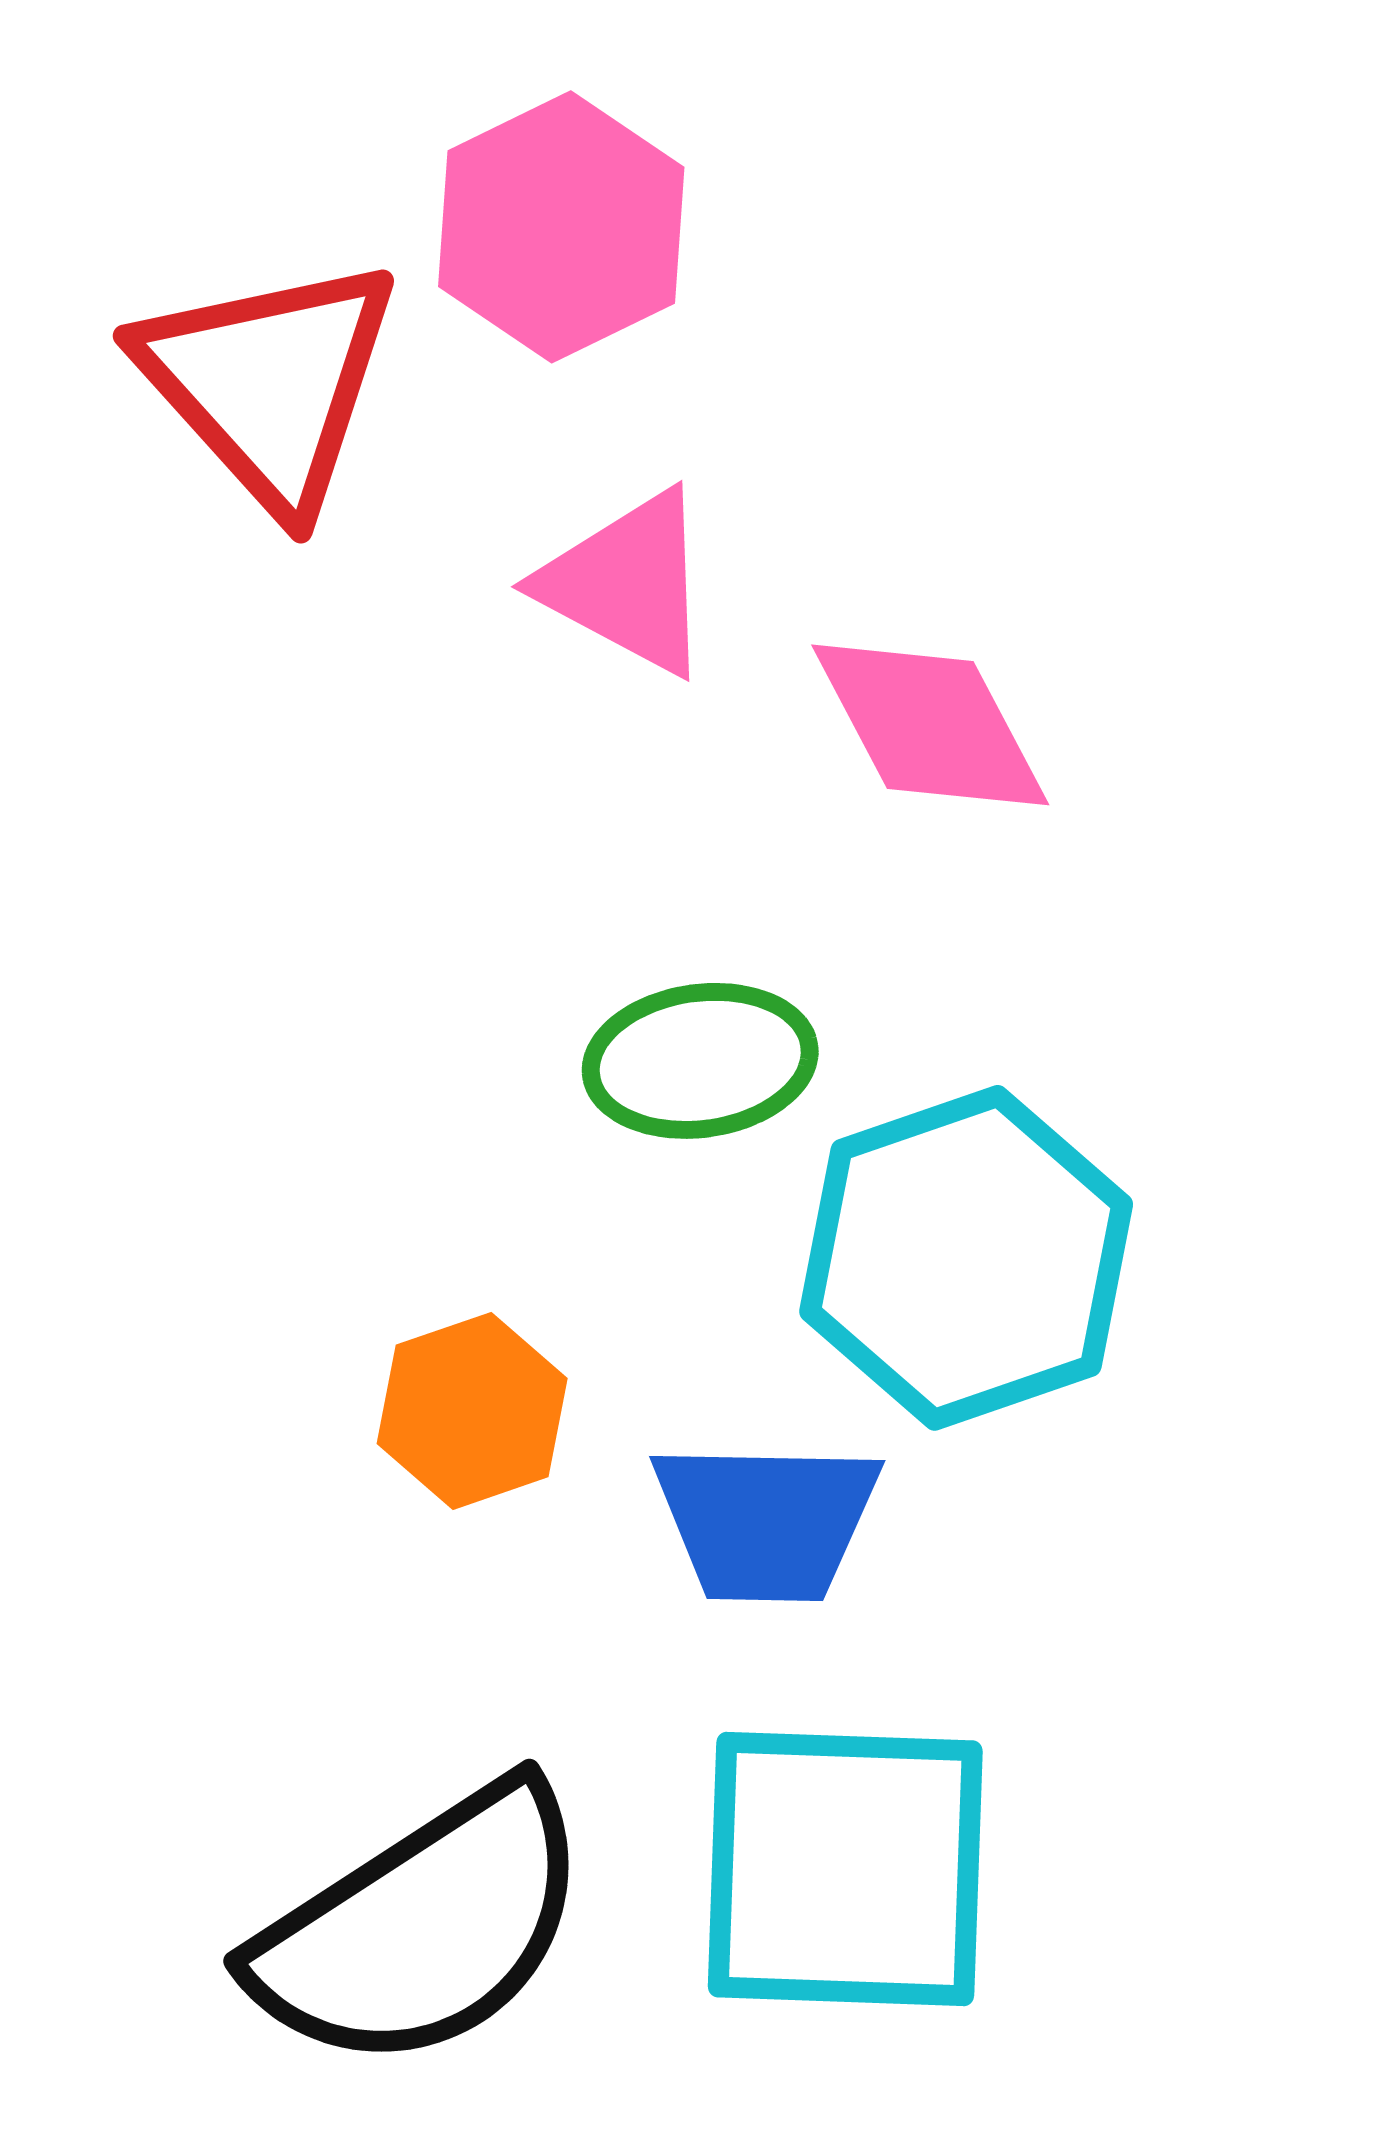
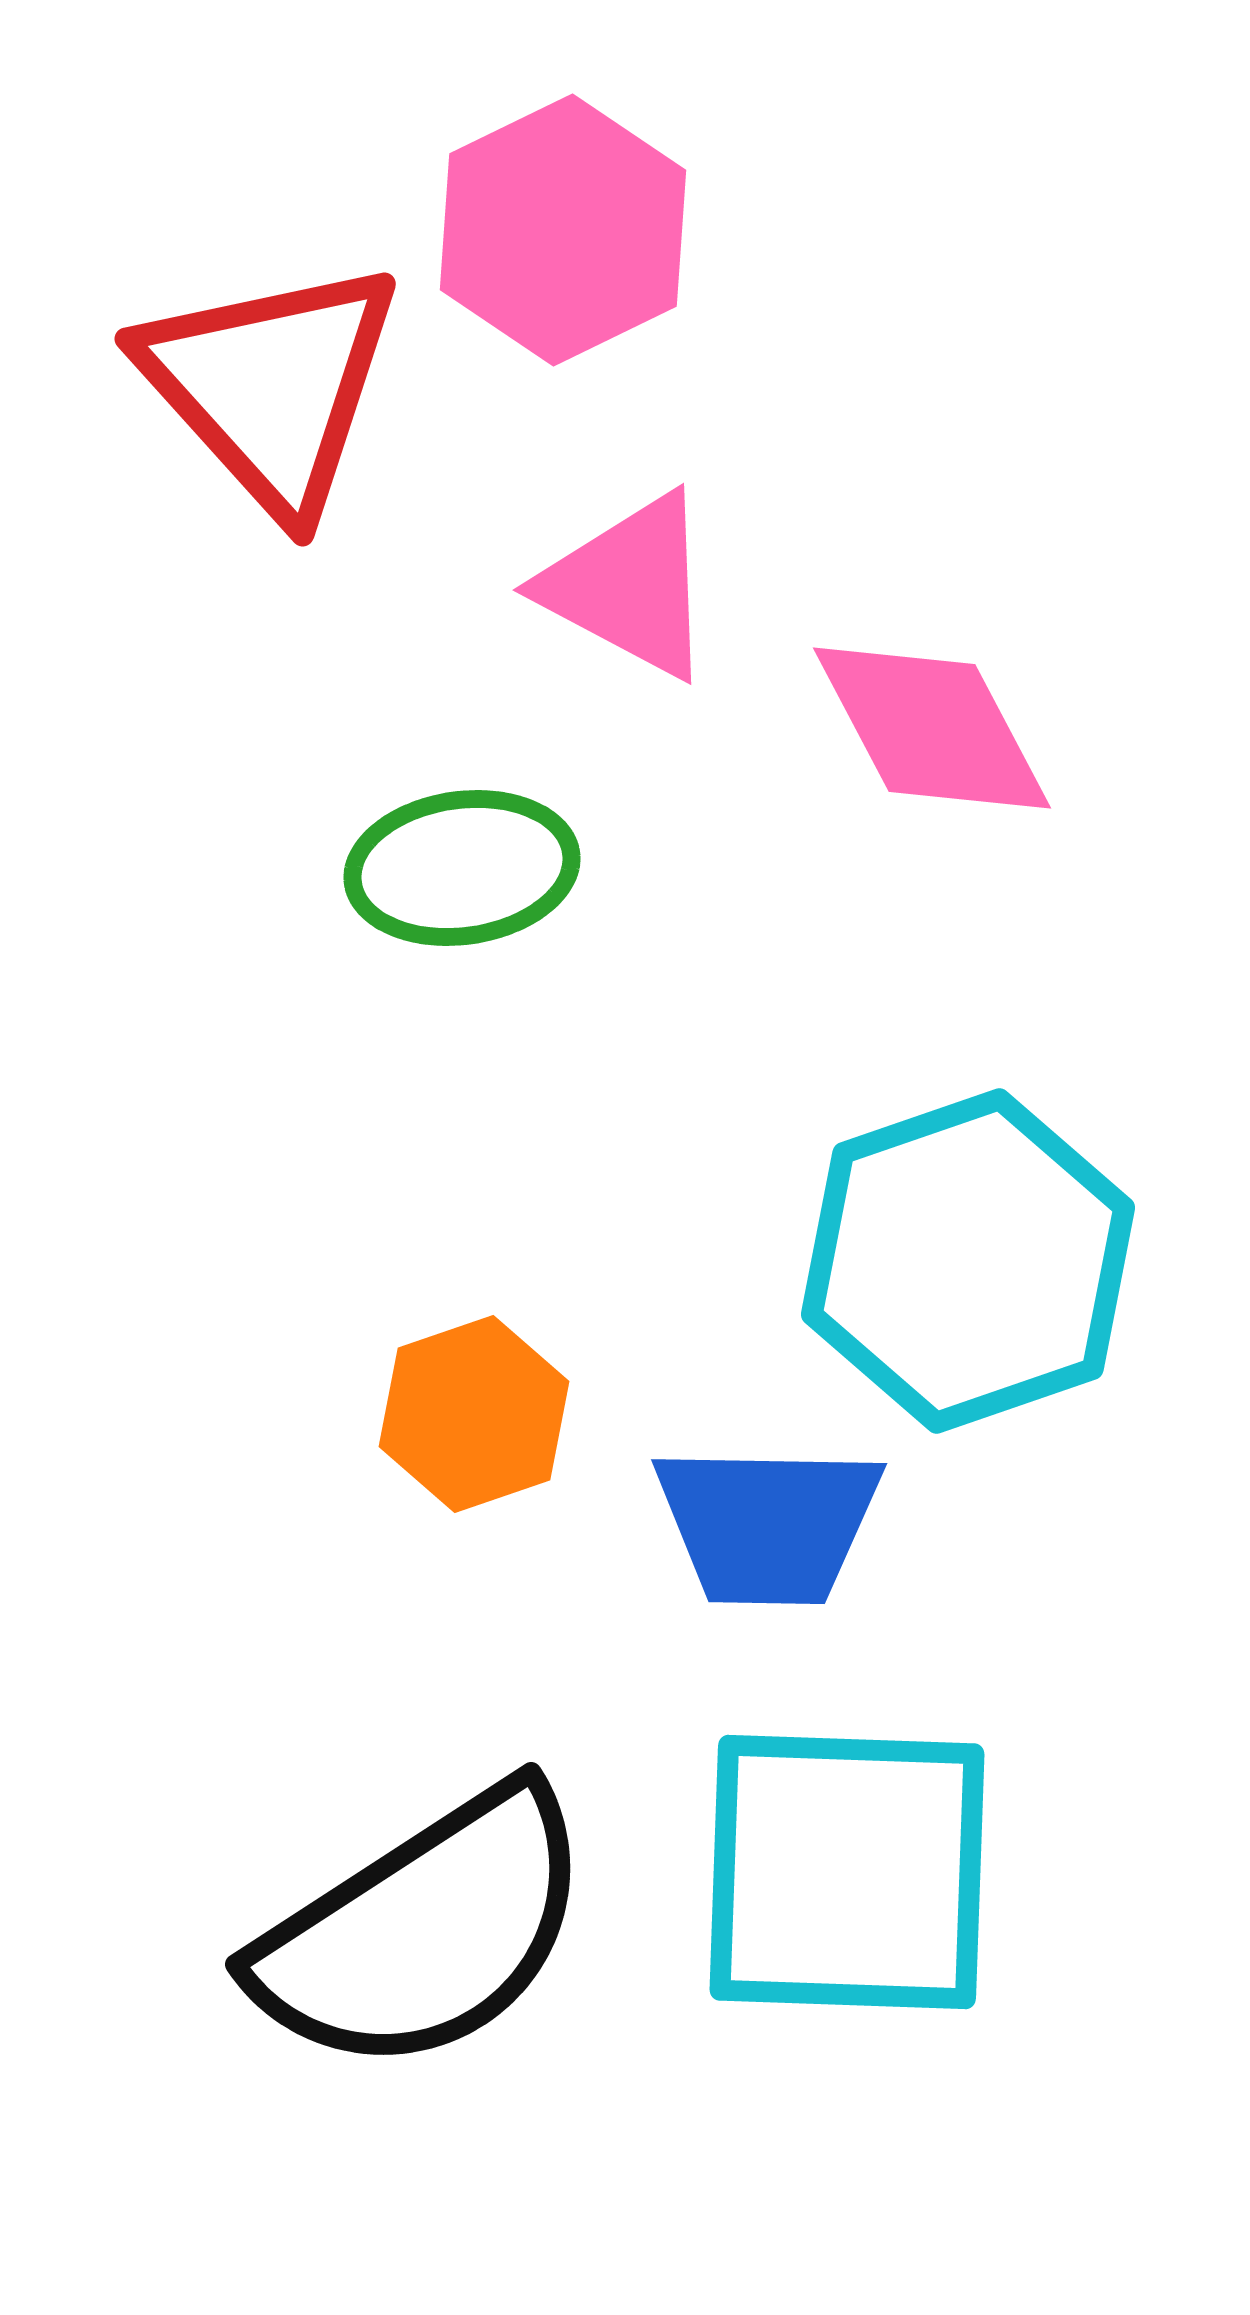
green ellipse: (700, 1061) -> (462, 868), moved

